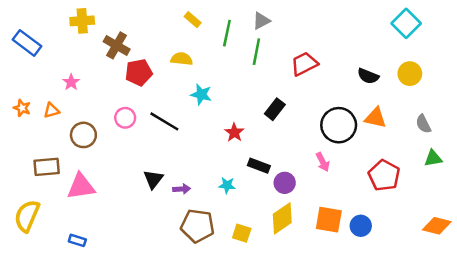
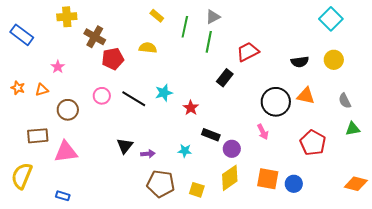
black semicircle: (368, 76) -> (300, 62), turned -30
cyan star: (201, 94) -> (164, 93), moved, turned -30
black rectangle: (275, 109) -> (225, 78), moved

